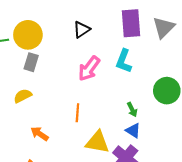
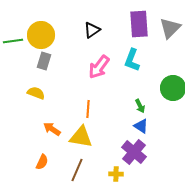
yellow semicircle: (23, 96) -> (36, 93), turned 48
yellow triangle: (97, 142) -> (81, 137), moved

